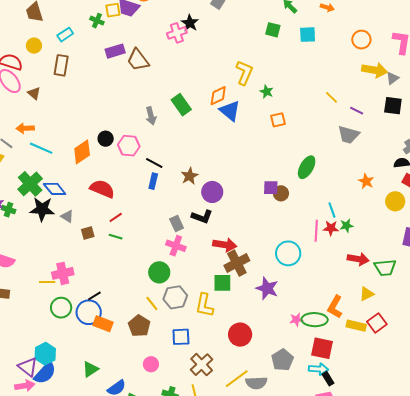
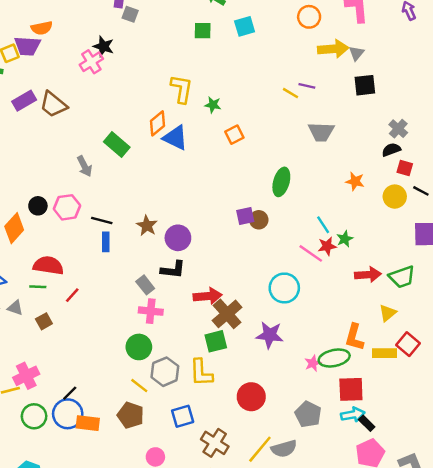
purple line: (357, 111) -> (307, 86), moved
pink line: (316, 231) -> (311, 253), turned -45
green line: (116, 237) -> (38, 287), moved

